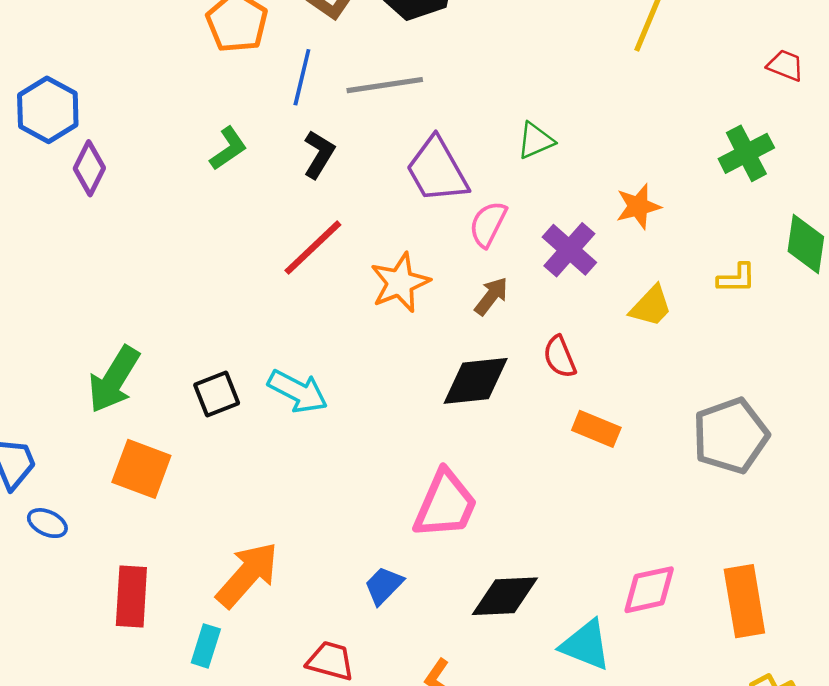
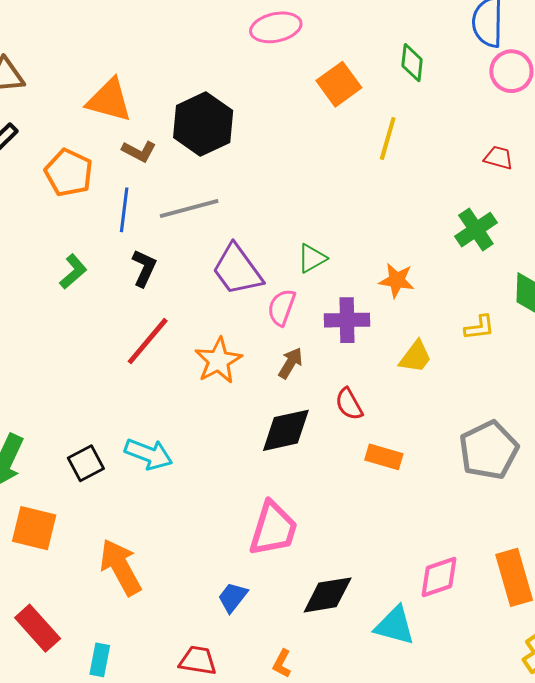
green triangle: (536, 141) -> (312, 258), moved
orange star: (638, 206) -> (397, 280), turned 30
purple cross: (569, 250) -> (347, 320), turned -36
orange arrow: (247, 575) -> (121, 567), moved, turned -64
red rectangle: (131, 596) -> (38, 628), turned -39

